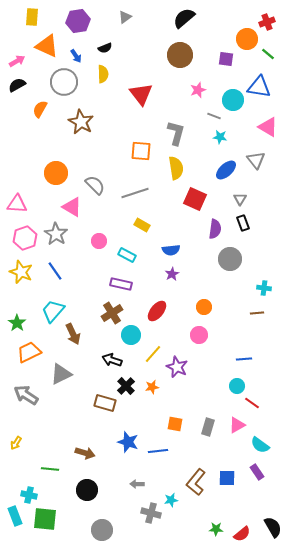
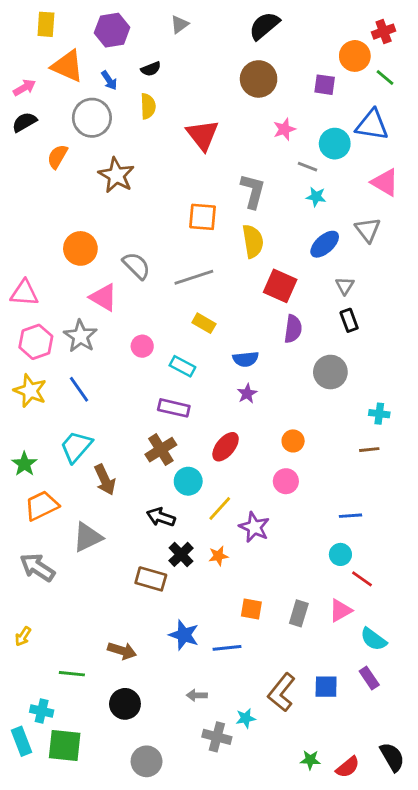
purple semicircle: (215, 229) -> (293, 329), moved

